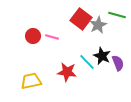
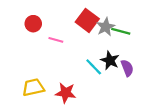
green line: (117, 15) -> (121, 31), moved
red circle: (33, 36) -> (33, 24), moved
red star: (67, 72) -> (66, 93), moved

